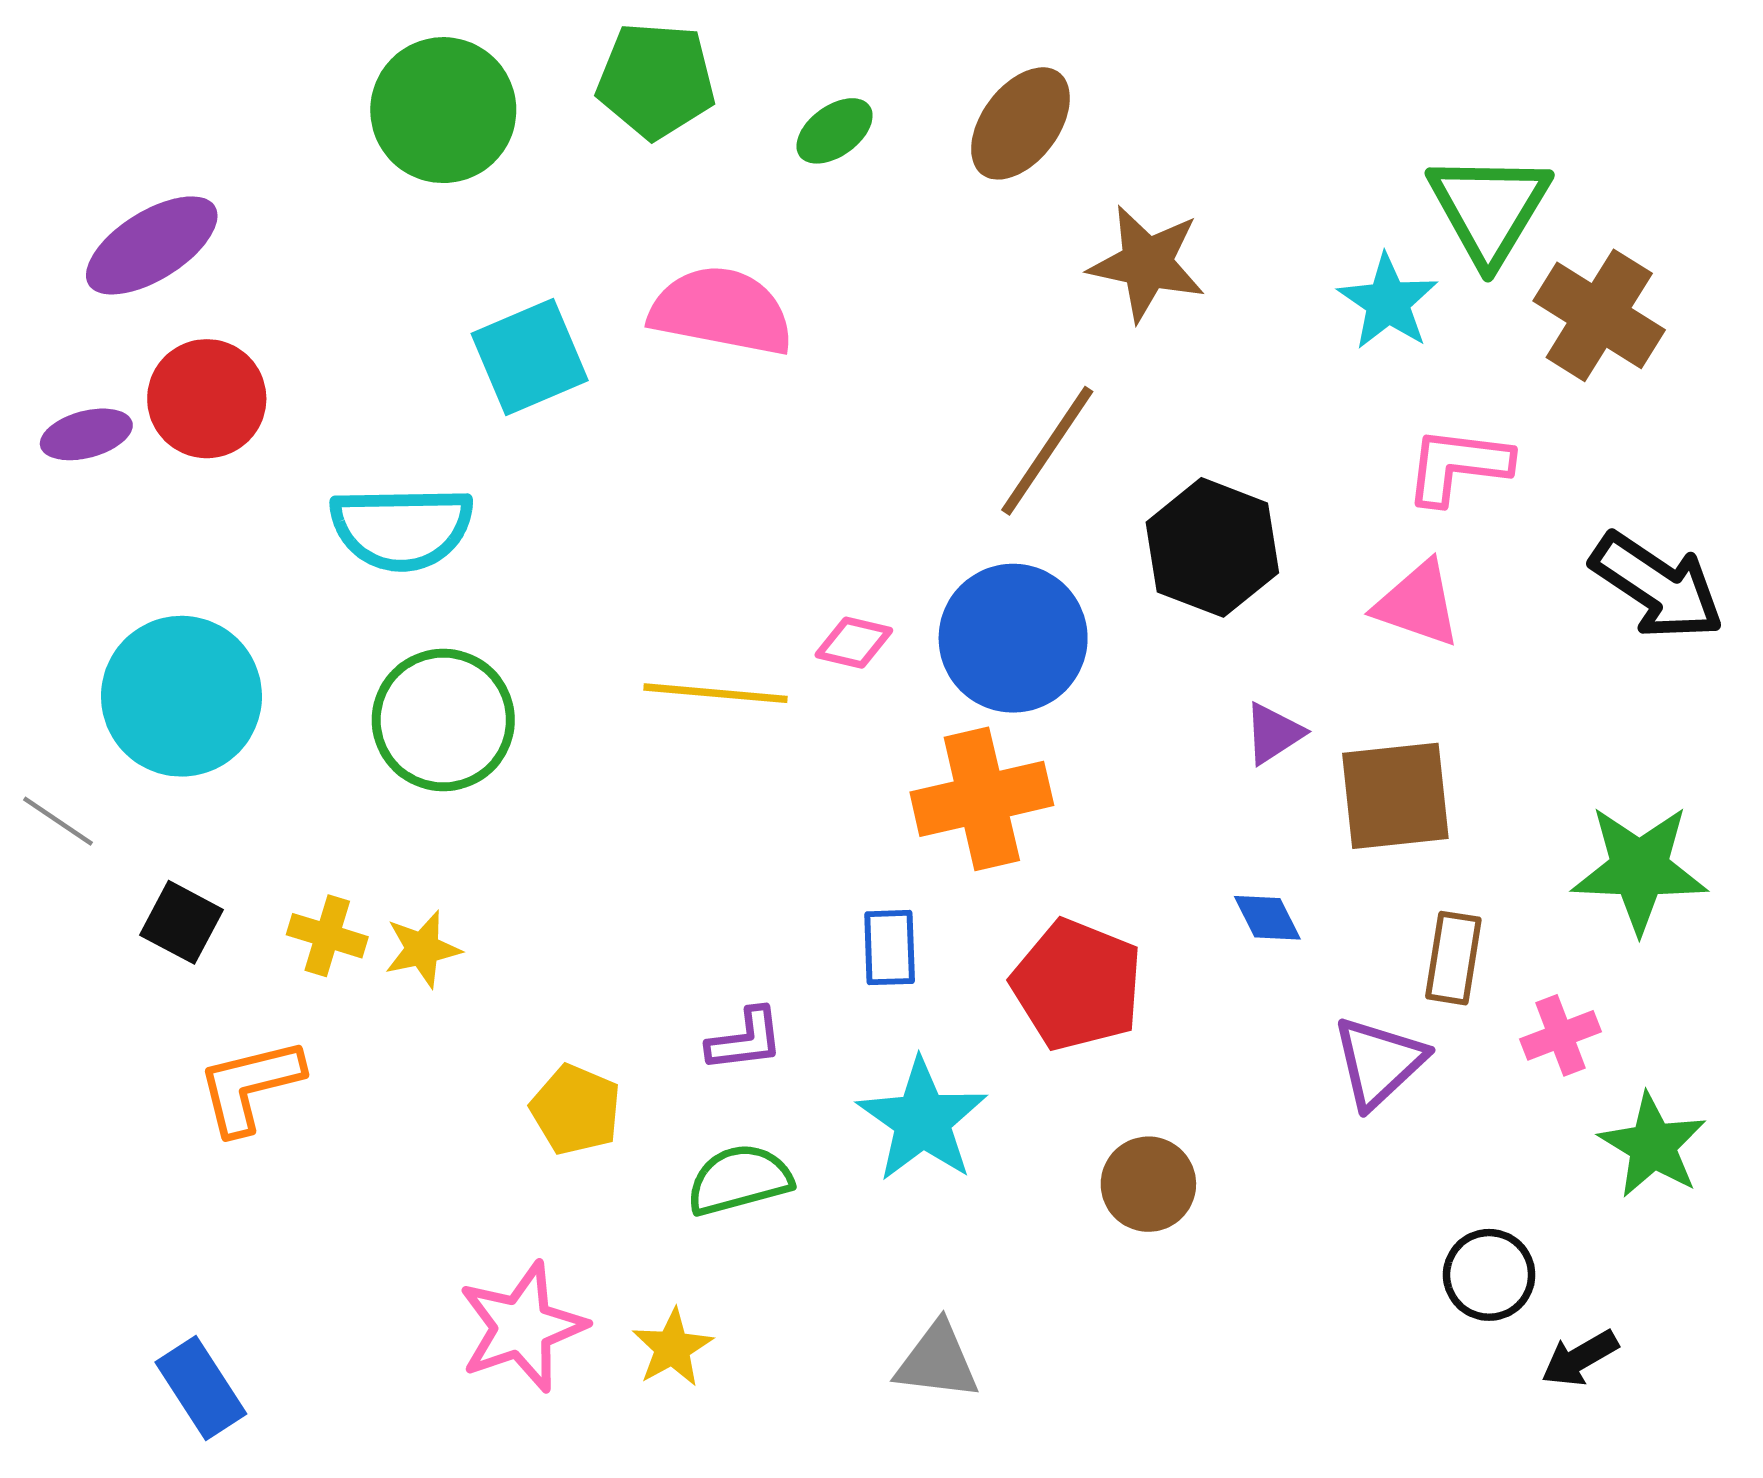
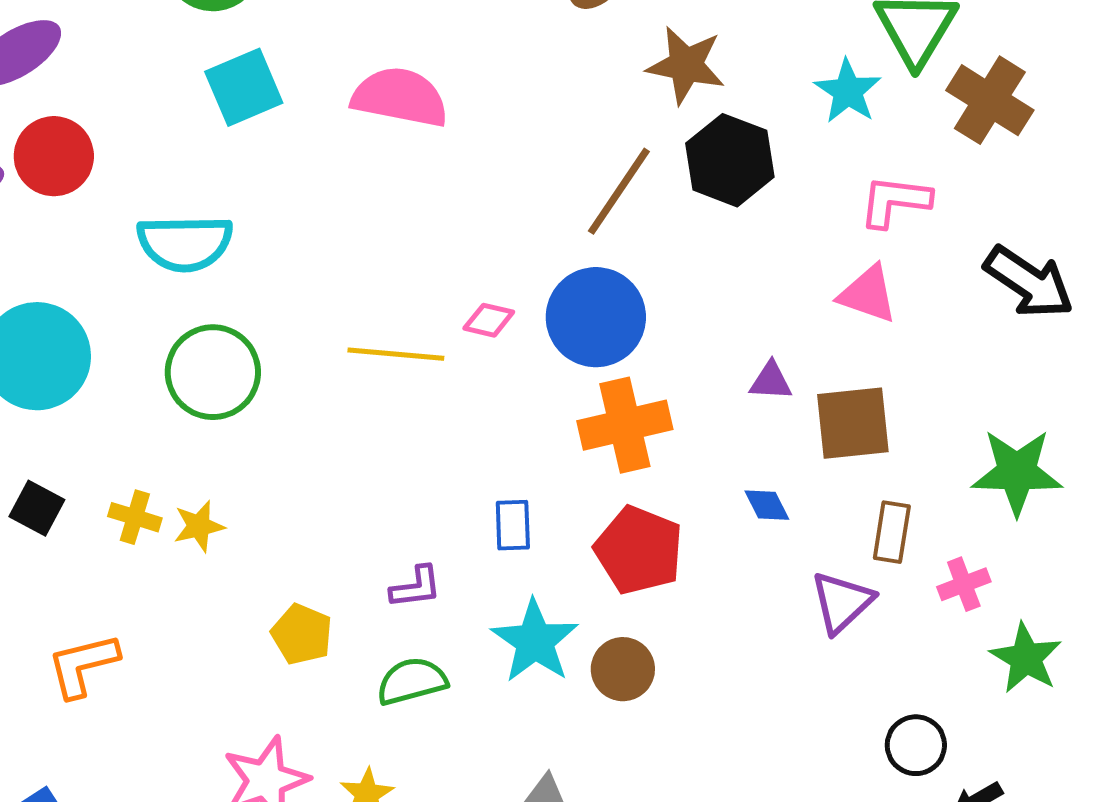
cyan square: (530, 357) -> (244, 87), moved
black hexagon: (1212, 547) -> (730, 160), moved
purple triangle: (1273, 733) -> (771, 381), turned 36
orange cross: (982, 799) -> (625, 425), moved
orange L-shape: (250, 1086) -> (83, 665), moved
brown circle: (1148, 1184) -> (623, 669), moved

